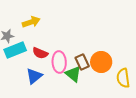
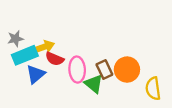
yellow arrow: (31, 22) -> (44, 47), moved
blue triangle: (34, 76) -> (36, 74), moved

